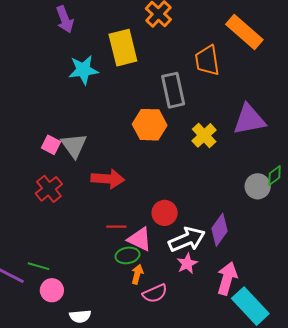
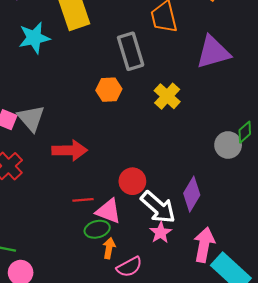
purple triangle: (249, 120) -> (213, 52), moved
orange hexagon: (150, 125) -> (109, 90), size x0.7
white arrow: (187, 240) -> (158, 207), turned 69

